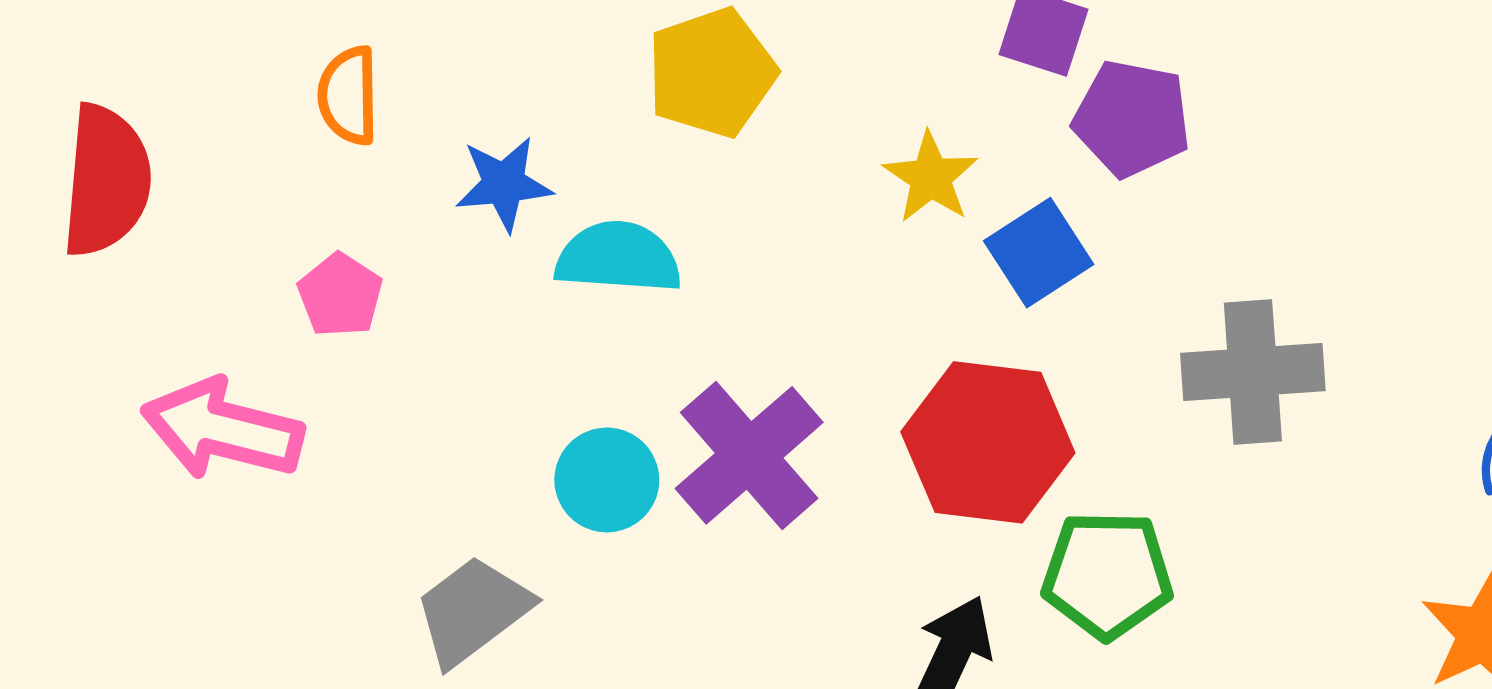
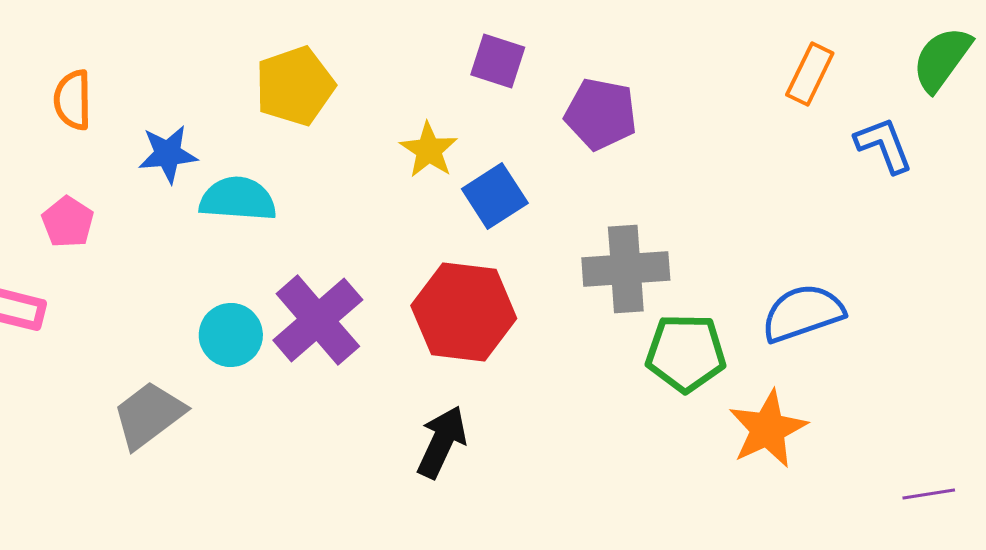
purple pentagon: (1132, 118) -> (601, 114), moved
green pentagon: (1107, 575) -> (686, 353), moved

